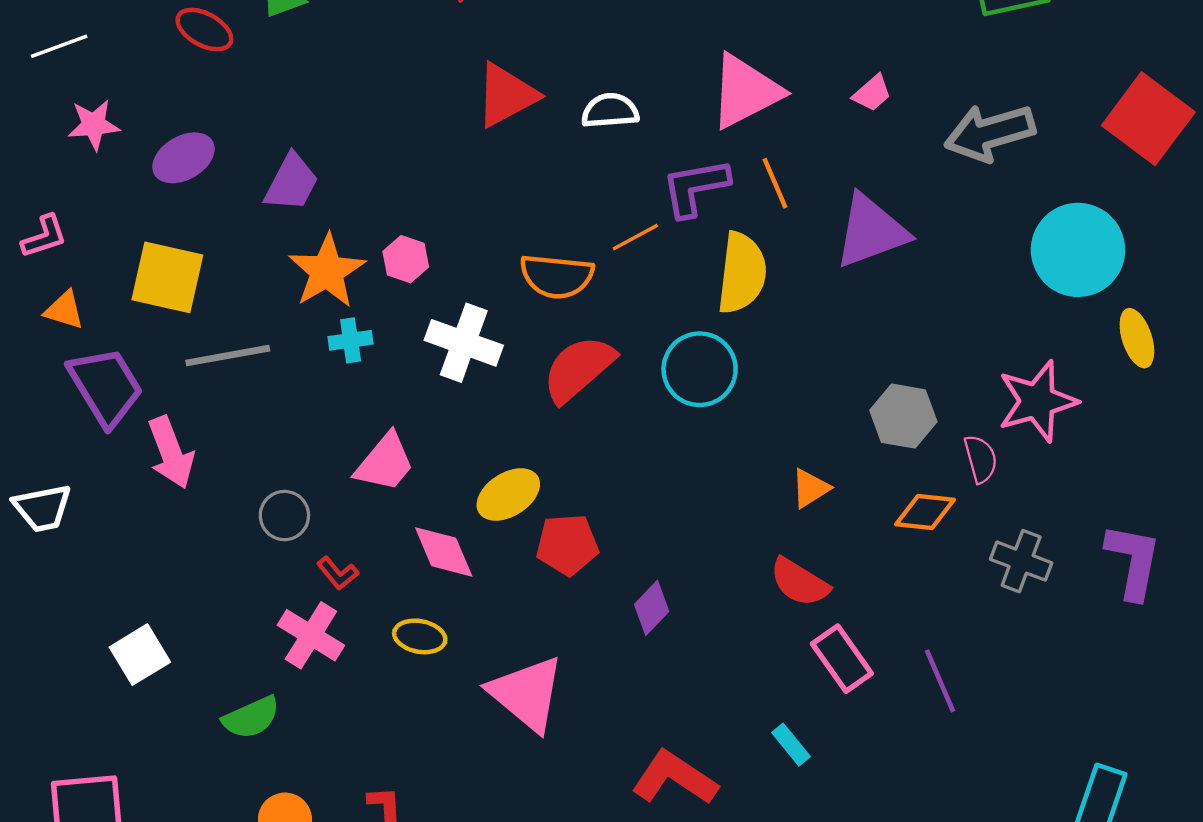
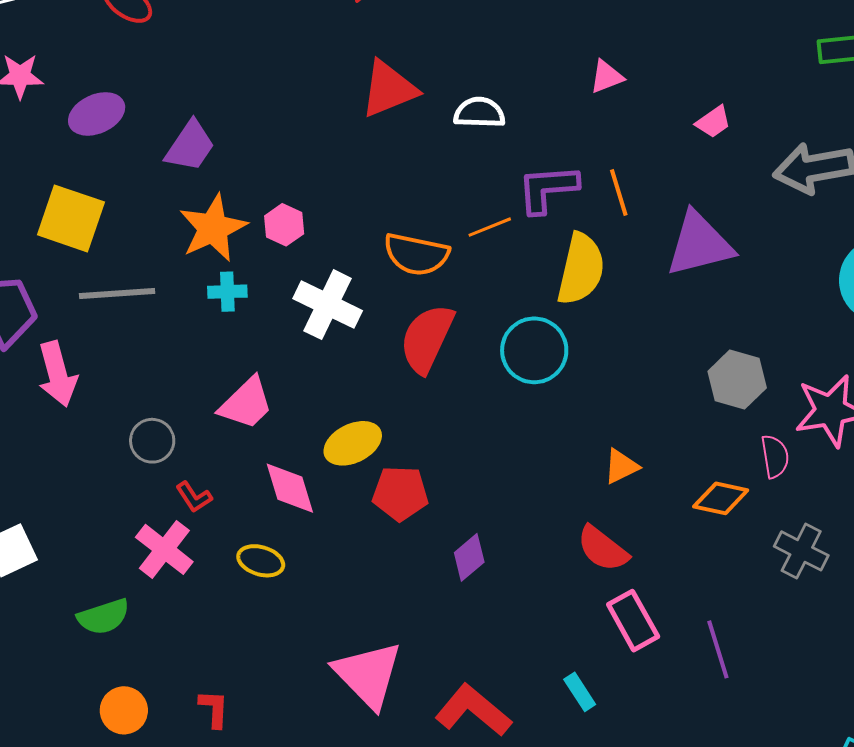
pink triangle: (745, 91) -> (607, 77), moved, size x0.5
red semicircle: (578, 369) -> (427, 339), turned -30
gray hexagon: (903, 416) -> (737, 380), moved
pink triangle: (527, 694) -> (368, 675), moved

